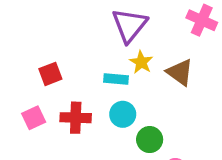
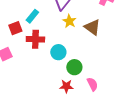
cyan rectangle: (116, 79) -> (32, 16), moved, turned -56
red cross: (76, 118) -> (35, 39), moved

